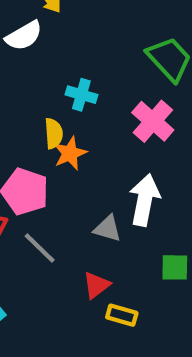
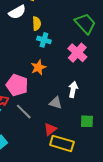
yellow semicircle: (54, 133) -> (37, 23), moved
white arrow: (145, 200) -> (73, 90), size x0.7
yellow rectangle: (122, 315) -> (62, 143), size x1.6

